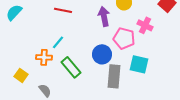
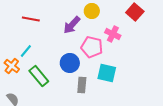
purple arrow: (104, 16) -> (72, 25), turned -126
orange cross: (44, 57) -> (12, 66), turned 35
gray rectangle: (114, 76) -> (82, 85), size x0.7

